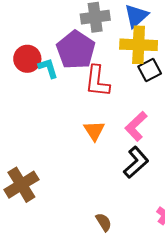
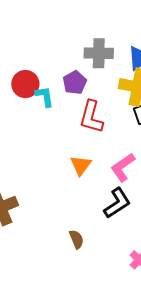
purple pentagon: (76, 50) -> (75, 83), size x0.6
brown semicircle: (104, 222) -> (76, 239), moved

